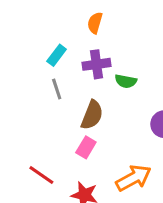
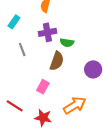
cyan rectangle: (57, 55) -> (14, 22), moved
brown semicircle: (92, 115) -> (57, 61), moved

